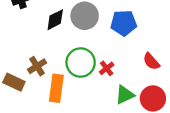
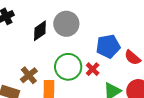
blue pentagon: (124, 23) -> (108, 46), moved

